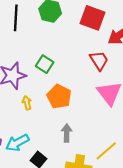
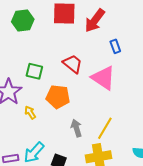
red trapezoid: (99, 60) -> (73, 64), moved
yellow line: (106, 151) -> (105, 128), moved

